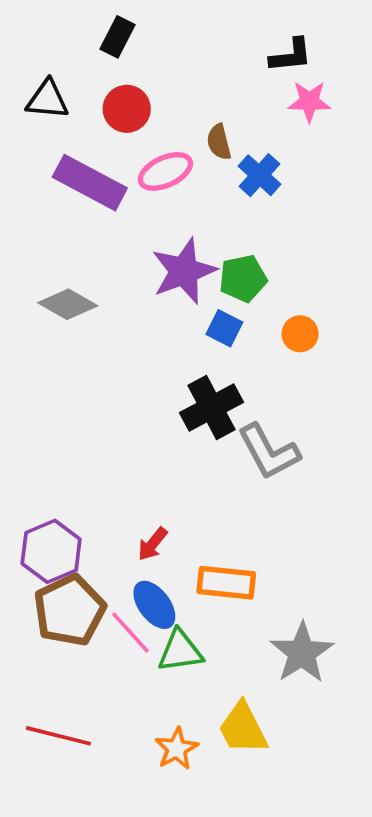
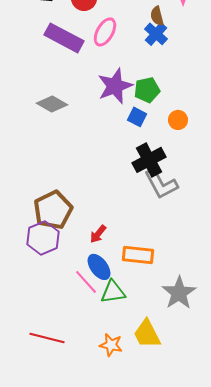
brown semicircle: (219, 142) -> (157, 16), moved
pink ellipse: (165, 171) -> (105, 32), turned -36
black cross: (212, 408) -> (149, 160), moved
brown pentagon: (70, 610) -> (53, 210), moved
orange star: (177, 749) -> (111, 345), turned -30

